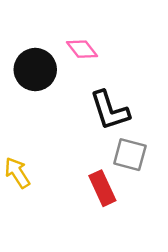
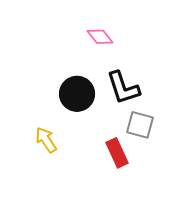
black circle: (35, 70) -> (77, 94), moved

